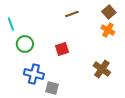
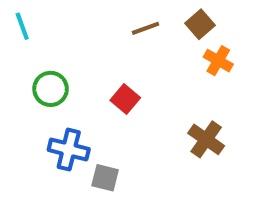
brown square: (109, 12) -> (200, 24), moved
cyan line: (11, 24) -> (22, 26), moved
red square: (62, 49) -> (125, 99), turned -32

